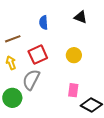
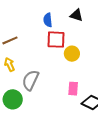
blue semicircle: (44, 22) -> (48, 20), moved
red square: (38, 55) -> (56, 40), moved, turned 30

